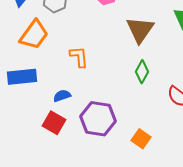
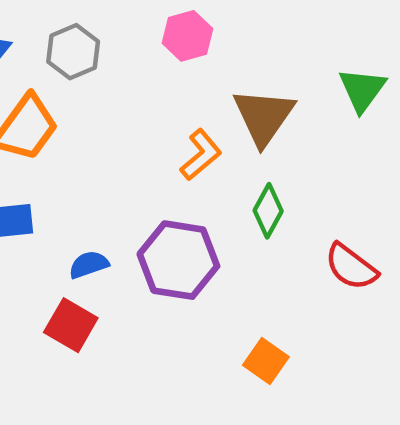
orange L-shape: (79, 57) -> (201, 155), moved, turned 55
purple hexagon: (98, 119) -> (178, 260), moved

